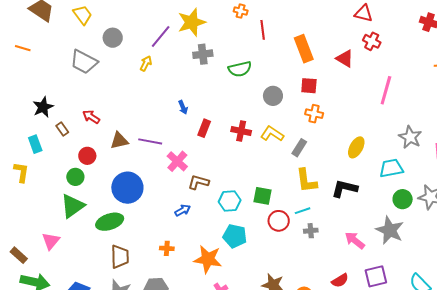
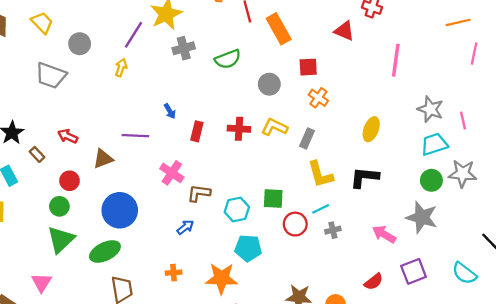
orange rectangle: (304, 49) -> (279, 29), moved
orange cross: (314, 114) -> (318, 98), turned 30
purple line: (150, 141) -> (135, 136), moved
cyan trapezoid: (391, 168) -> (434, 144), moved

